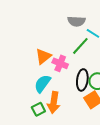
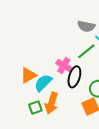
orange triangle: (43, 56) -> (28, 75), moved
black ellipse: (82, 80) -> (74, 77), moved

